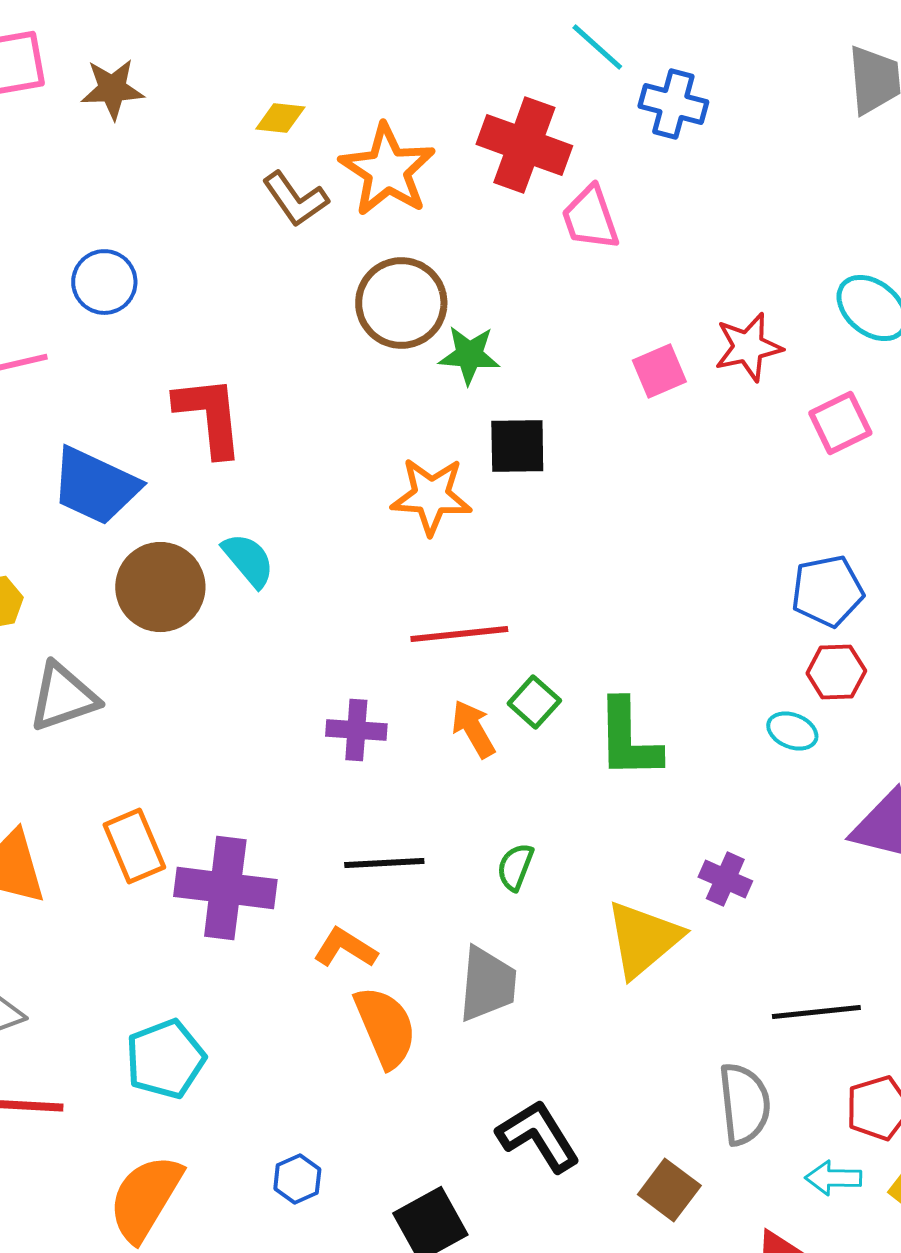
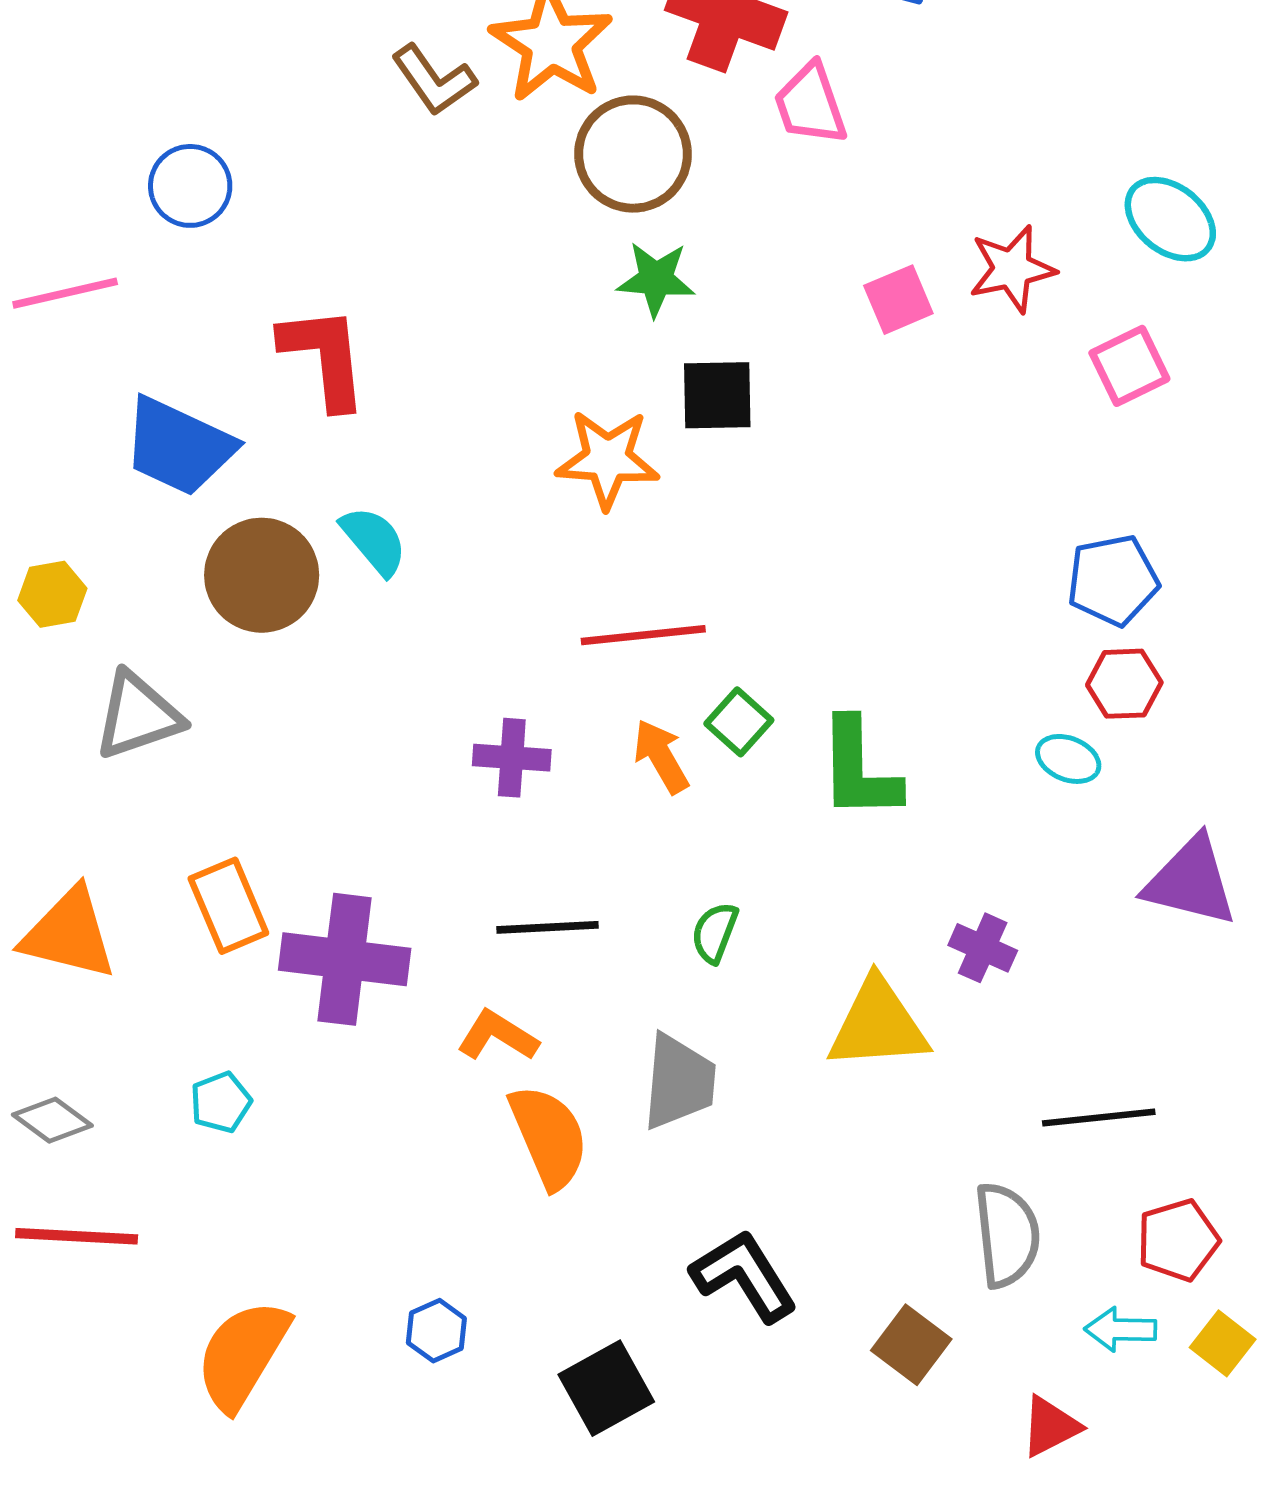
brown circle: (401, 303) -> (633, 154), moved
yellow triangle: (643, 939) -> (878, 1024), turned 36
cyan pentagon: (165, 1059) -> (221, 1102), moved, size x0.6

